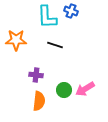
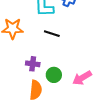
green circle: (64, 90) -> (54, 75), moved

